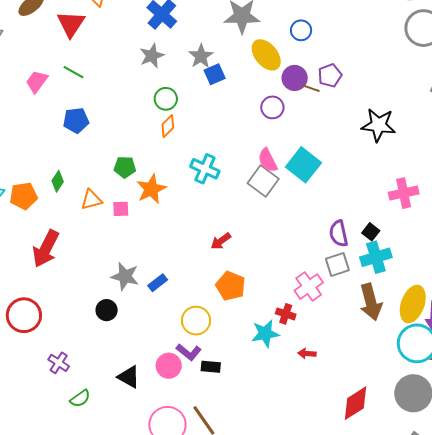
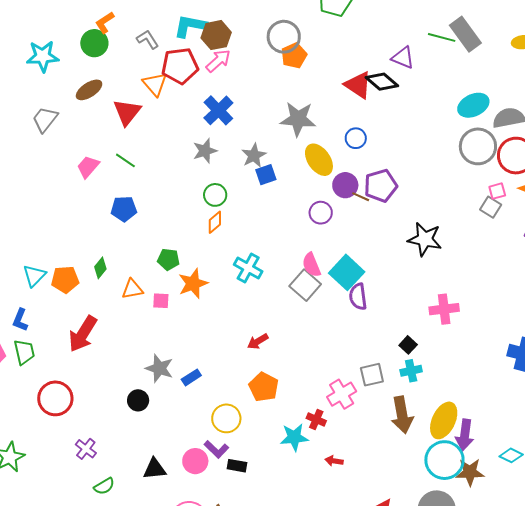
purple pentagon: (330, 75) -> (381, 186), size x1.4
purple semicircle: (339, 234) -> (358, 297), moved
cyan cross: (376, 257) -> (411, 371), size x0.7
black triangle: (129, 377) -> (155, 469), turned -40

